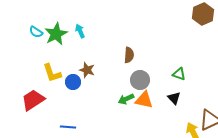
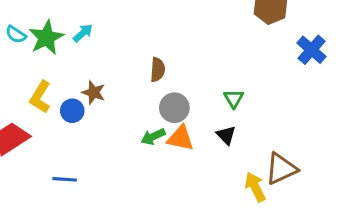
cyan arrow: (80, 31) -> (83, 33), turned 72
yellow L-shape: (52, 73) -> (40, 97), turned 50
green triangle: (179, 74) -> (234, 99), turned 40

